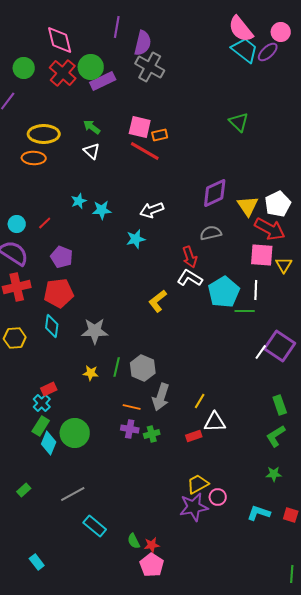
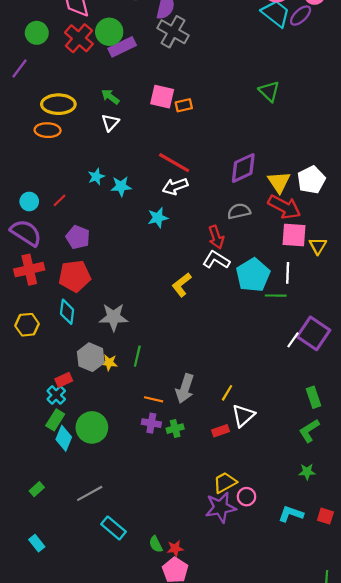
white triangle: (92, 151) -> (110, 123), turned 30
red line: (145, 151) -> (174, 163), moved
red arrow: (270, 229) -> (284, 207), moved
gray hexagon: (143, 368) -> (91, 357), moved
white triangle: (215, 422) -> (243, 416), turned -40
cyan rectangle: (37, 562) -> (37, 543), moved

